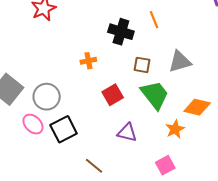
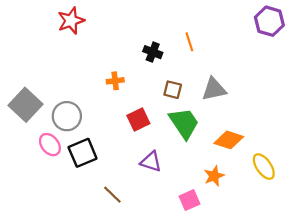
black cross: (121, 32) -> (153, 52), size x0.7
orange star: (175, 129) -> (214, 176), moved

